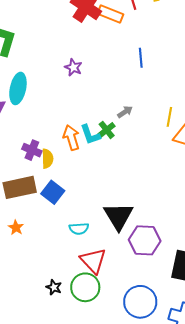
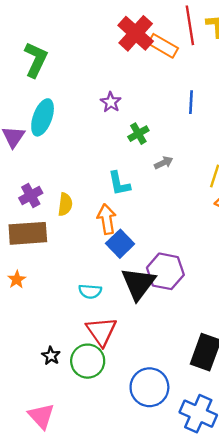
green cross: (107, 130) -> (138, 134), moved
orange arrow: (71, 138) -> (107, 219), moved
purple cross: (32, 150) -> (31, 195), moved, turned 30
blue square: (53, 192) -> (120, 244), moved
purple hexagon: (145, 240) -> (165, 271), moved

